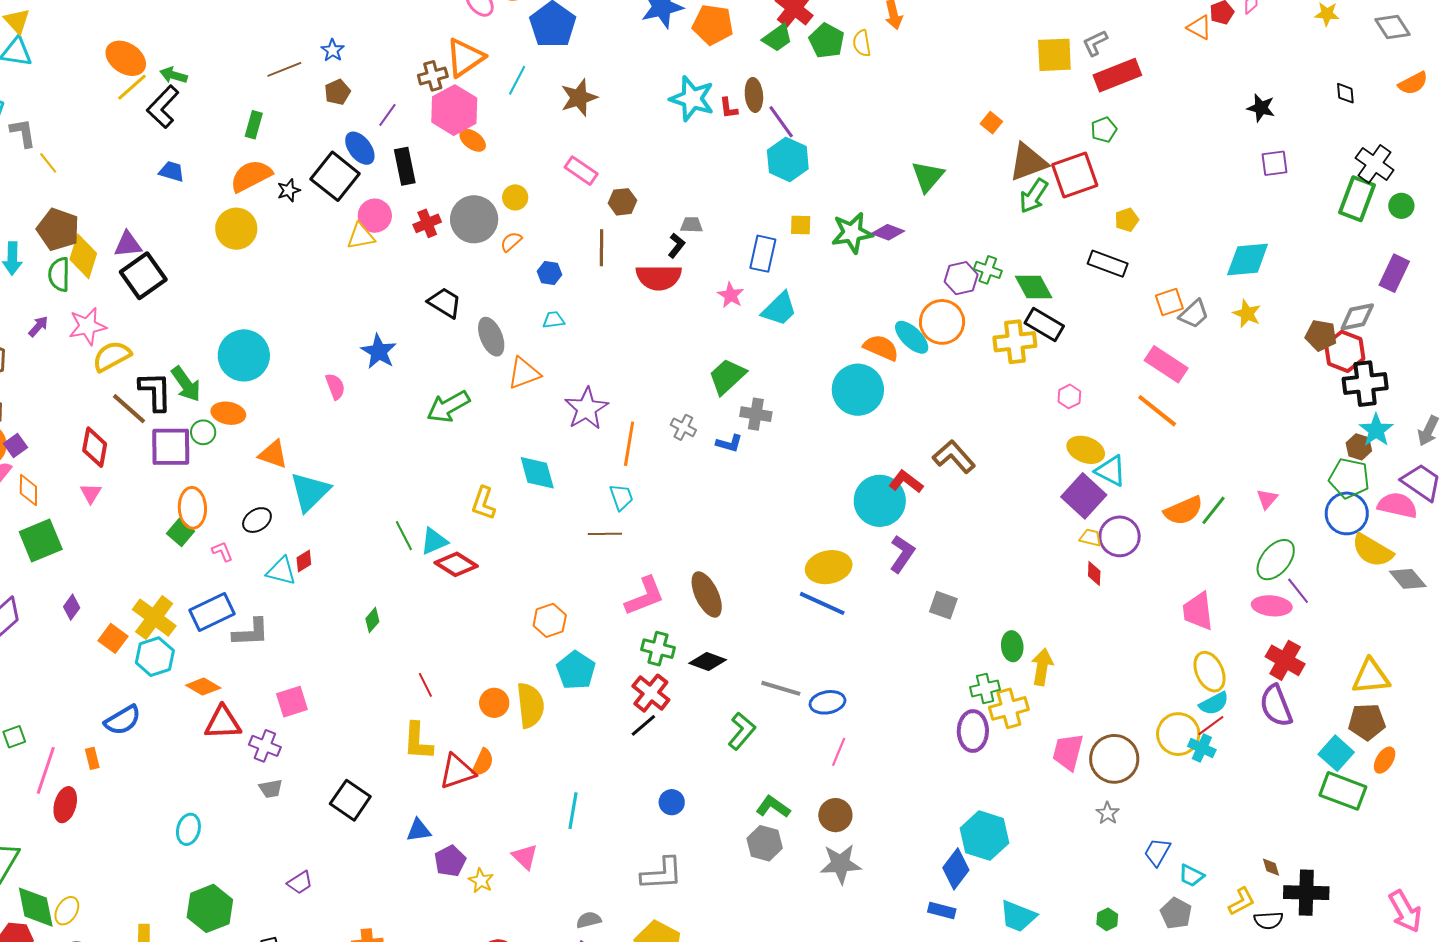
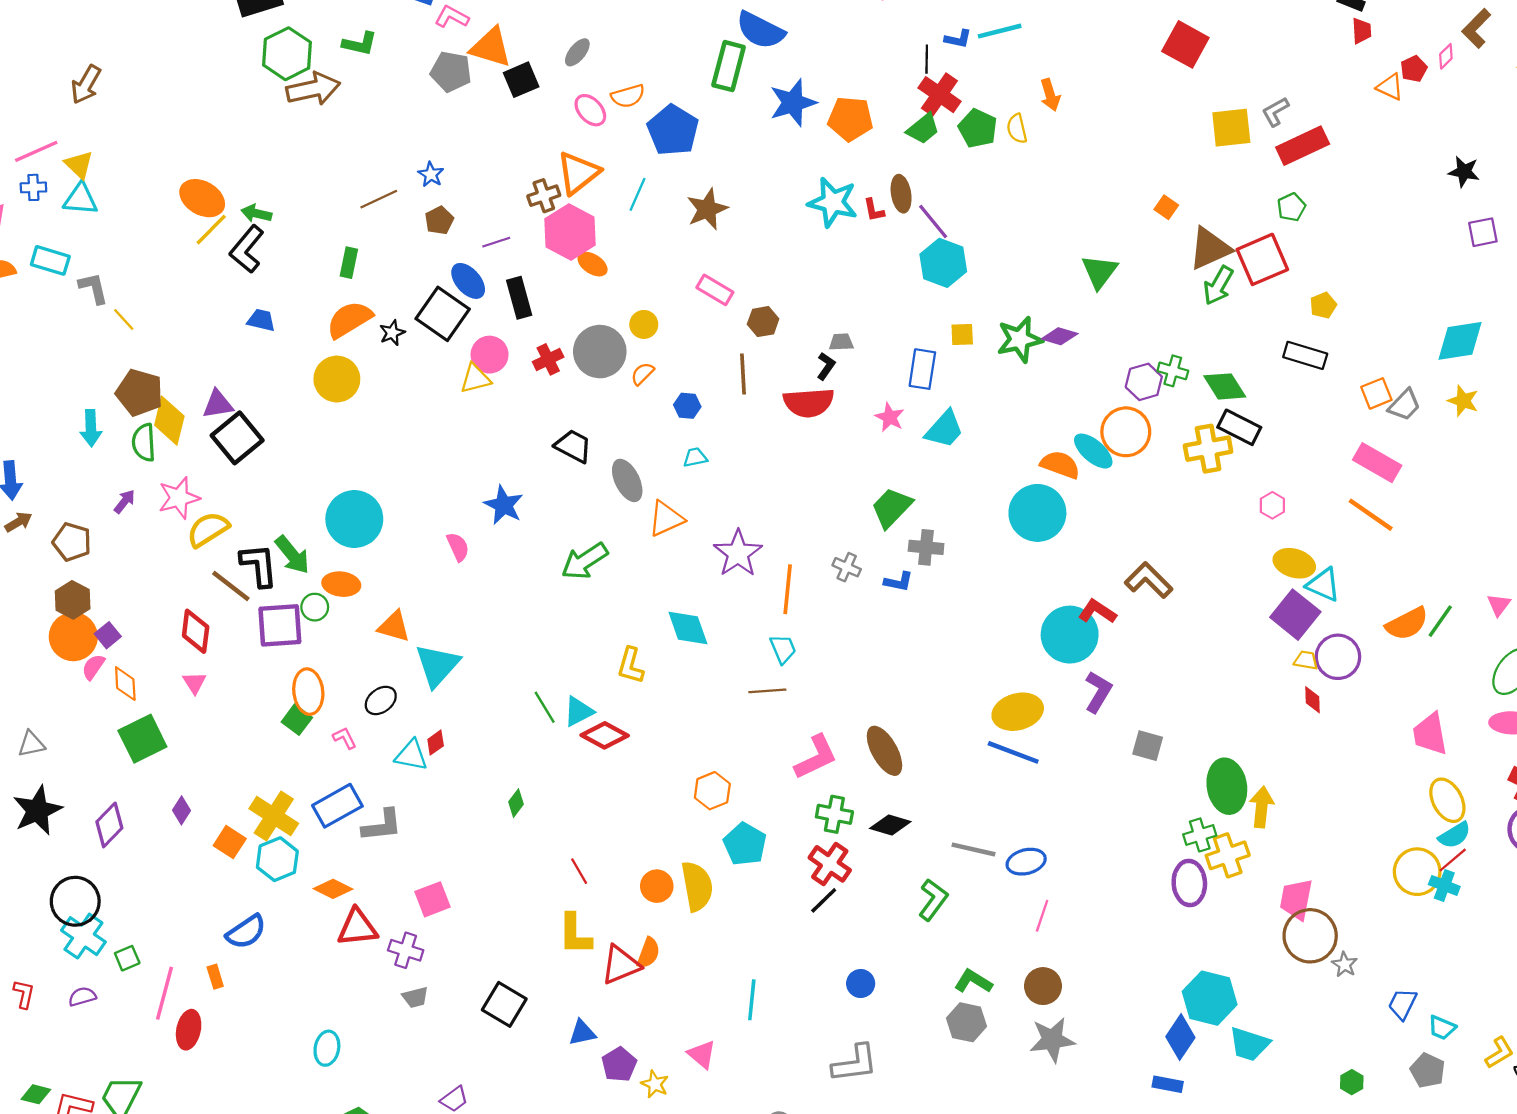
purple line: (387, 115) -> (496, 242), turned 40
green ellipse: (1012, 646) -> (1227, 786), size x1.6
brown circle: (1114, 759) -> (1310, 936), moved
cyan trapezoid: (1018, 916) -> (1249, 1044), moved

